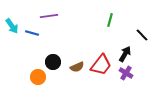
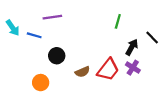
black arrow: (125, 54) -> (132, 47), moved
black circle: (53, 62) -> (57, 56), moved
purple cross: (126, 73) -> (133, 68), moved

